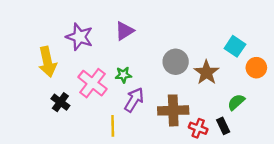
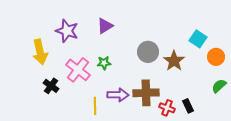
purple arrow: (134, 100) -> (118, 95), moved, turned 60
green semicircle: (236, 102) -> (219, 86), moved

